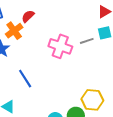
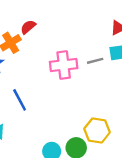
pink cross: (60, 46) -> (64, 65), turned -30

